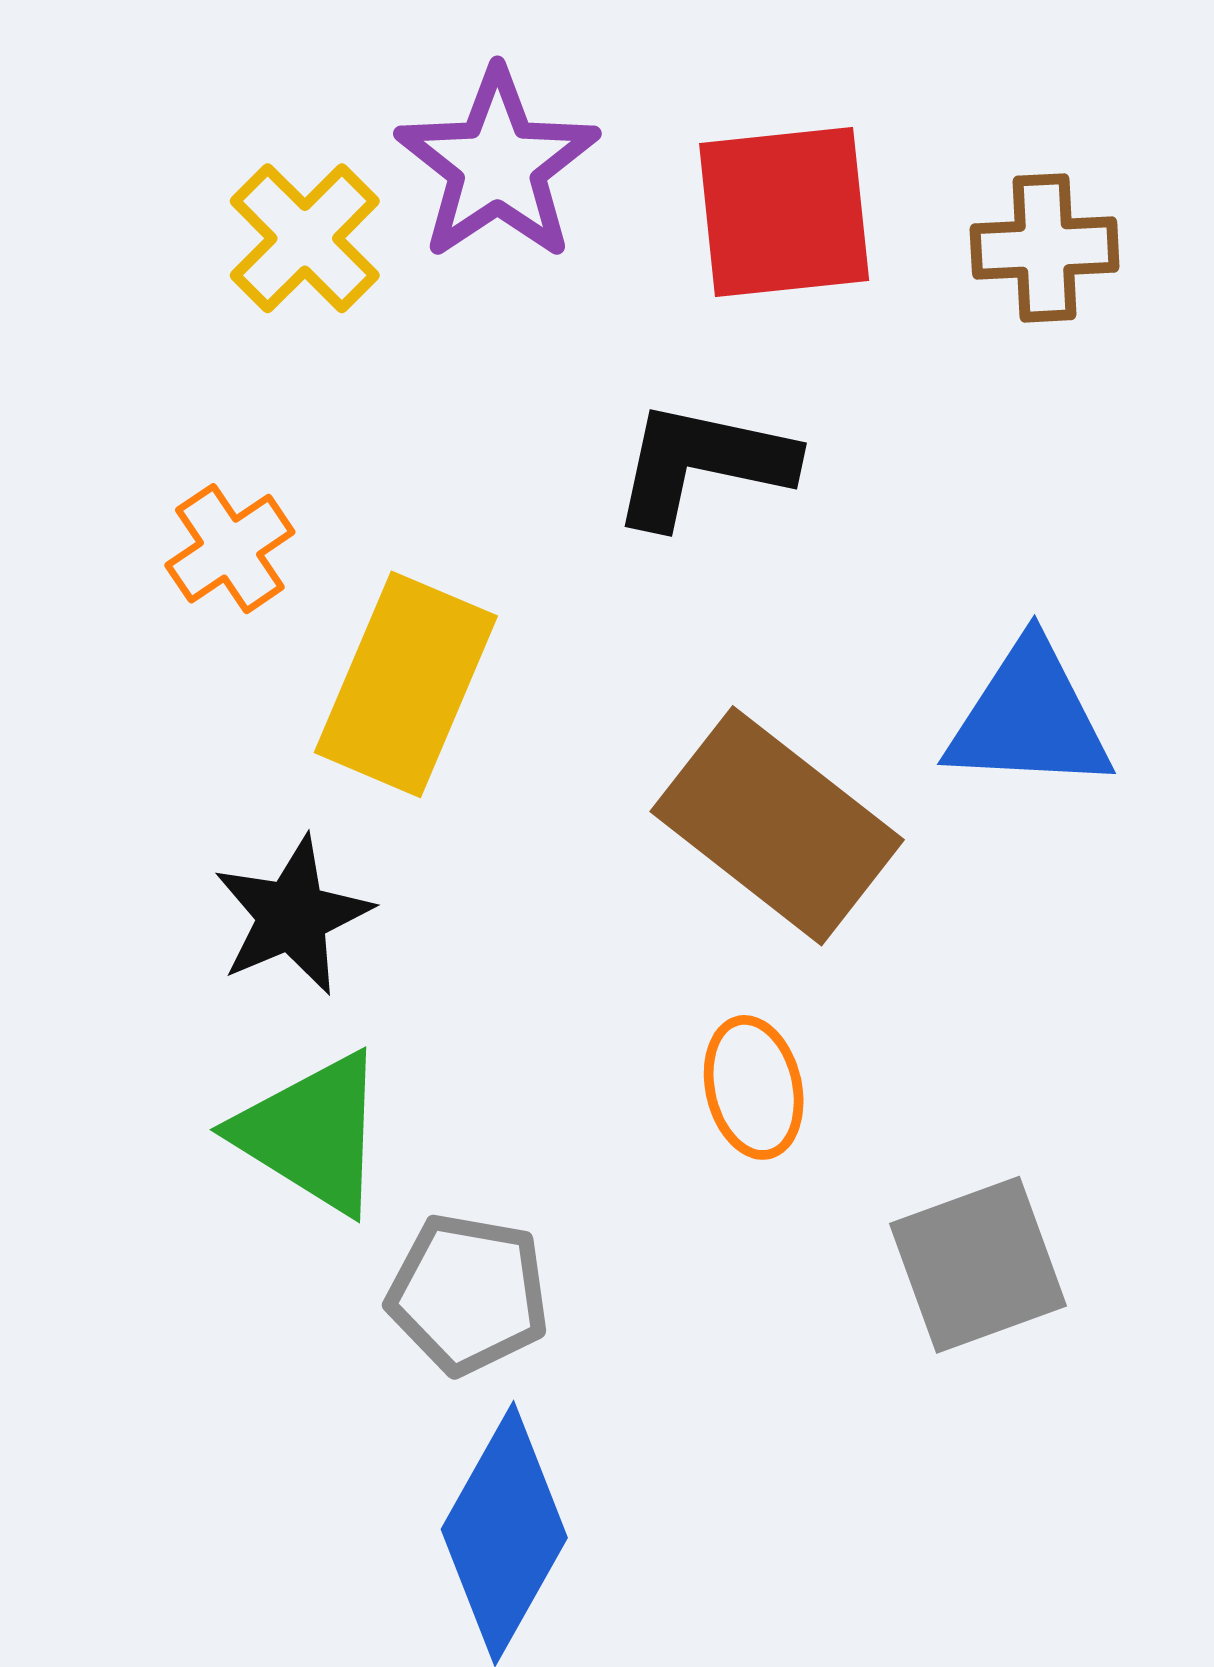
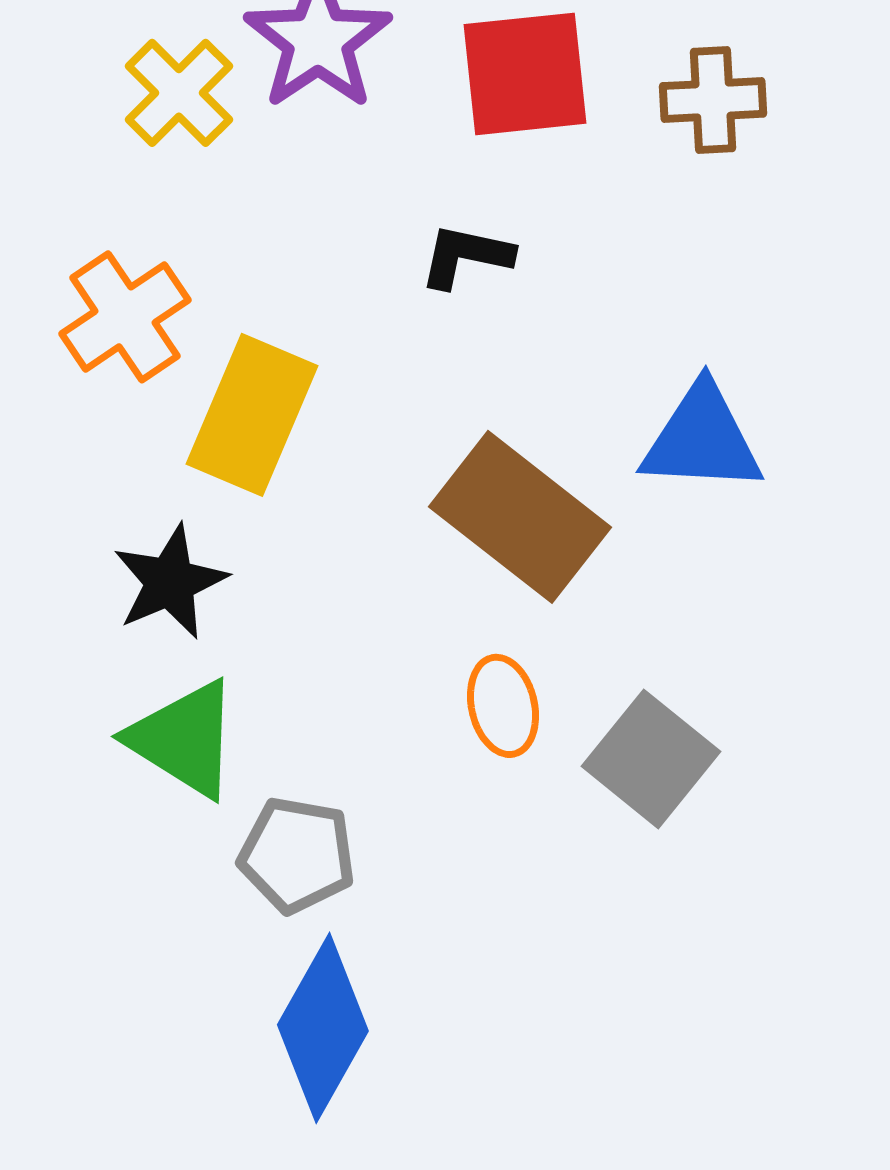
black L-shape: (702, 464) -> (466, 256), size x0.7
orange cross: (230, 549) -> (125, 317), size x1.4
gray square: (978, 1265) -> (651, 759), moved, turned -31

